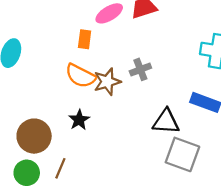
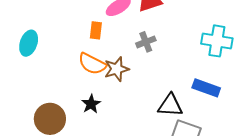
gray cross: (140, 69) -> (146, 42), moved

